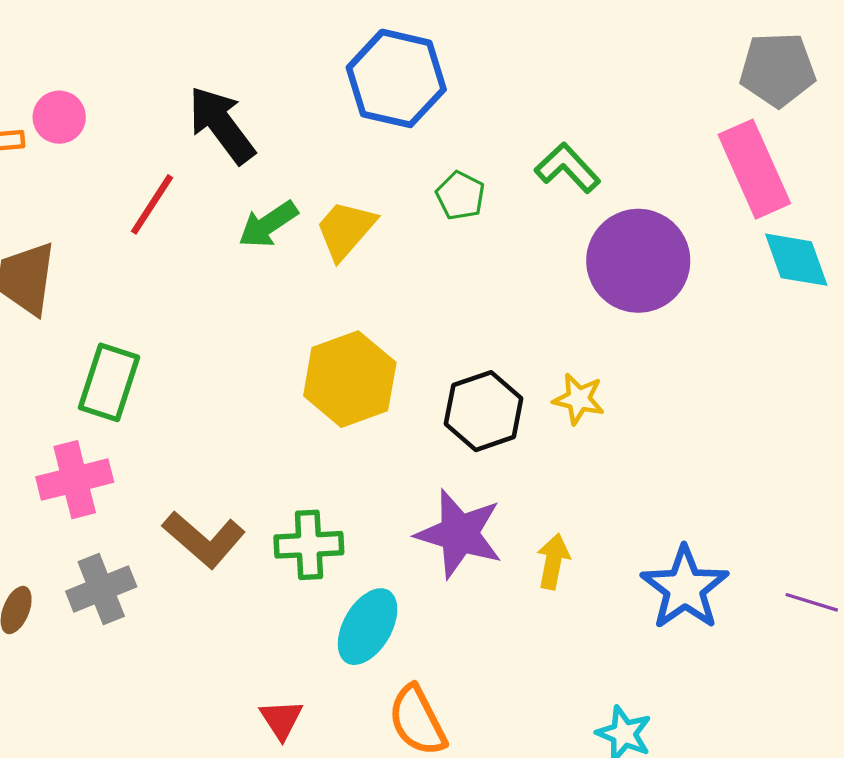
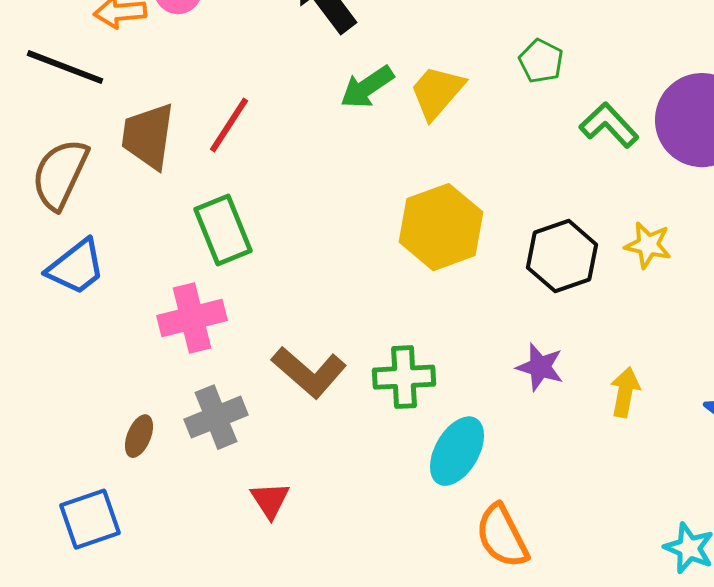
green L-shape: (568, 168) -> (609, 125), moved
red line: (152, 204) -> (229, 125), moved
green rectangle: (109, 382) -> (223, 230), turned -40
purple star: (459, 534) -> (540, 367), size x0.6
red triangle: (281, 719) -> (270, 500), moved

